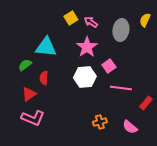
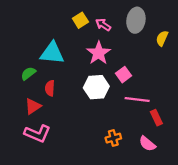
yellow semicircle: (145, 20) -> (162, 38), moved
gray ellipse: (121, 30) -> (136, 20), moved
red rectangle: (146, 103) -> (156, 118), moved, turned -64

